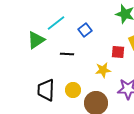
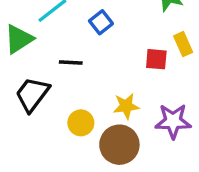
yellow star: (103, 70) -> (126, 106), moved
black trapezoid: (46, 90) -> (32, 94), moved, turned 35

